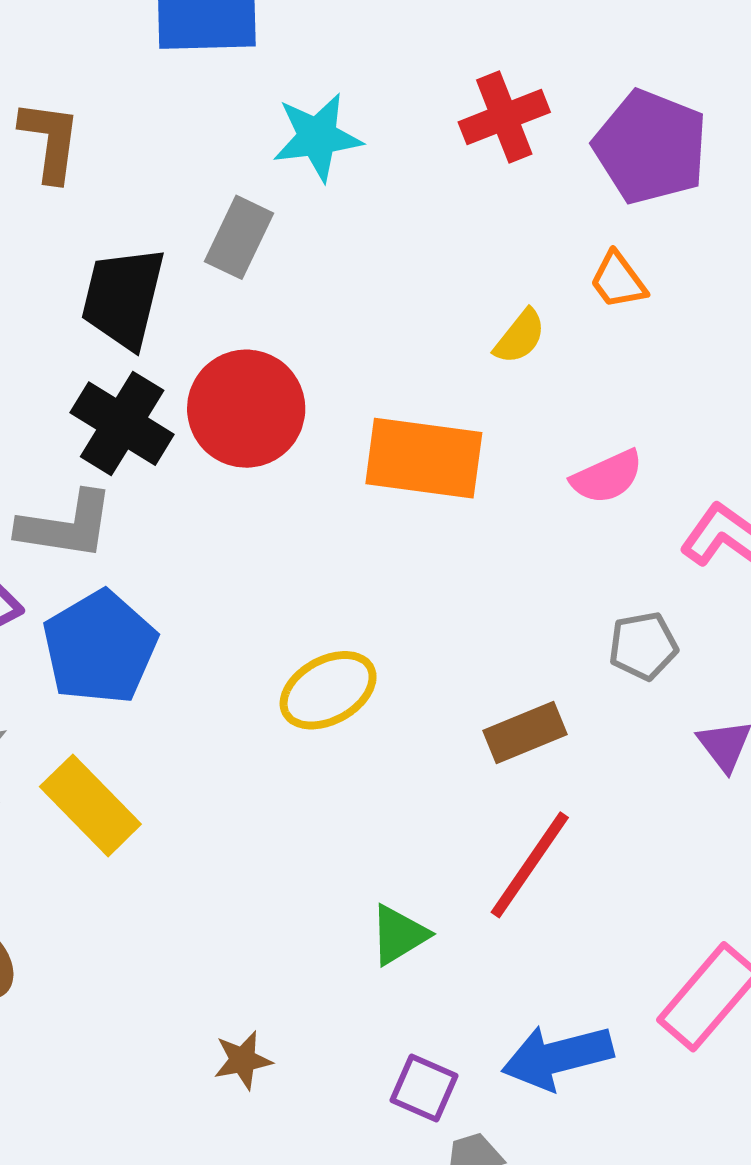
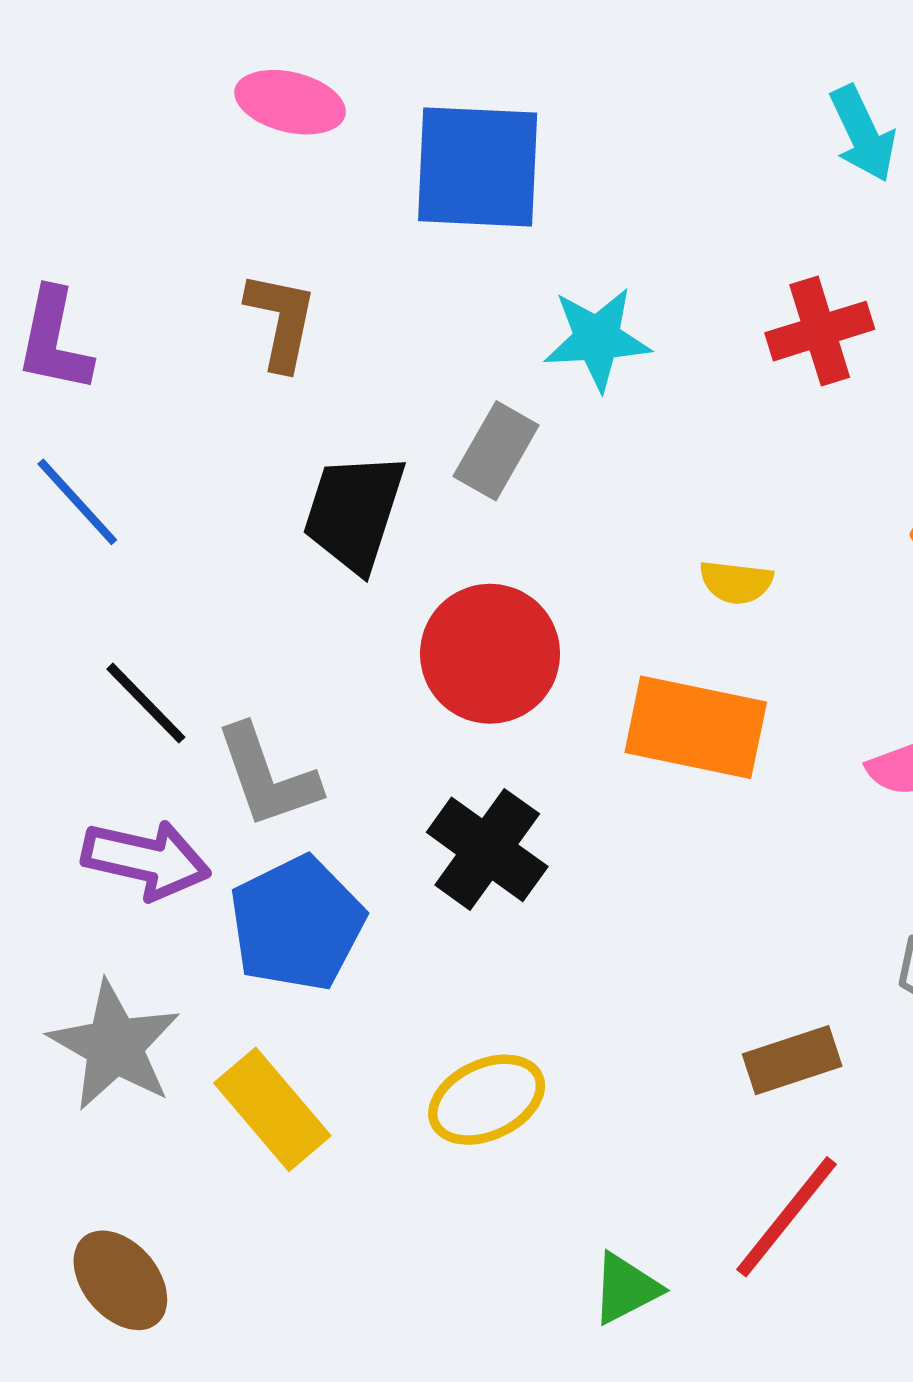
yellow semicircle: (520, 337) -> (736, 582), moved, turned 54
black cross: (122, 424) -> (487, 849), moved
gray L-shape: (66, 525) -> (267, 776), turned 58
yellow ellipse: (328, 690) -> (487, 1100), moved

